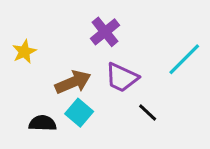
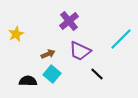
brown arrow: (73, 82) -> (48, 54), size x0.6

